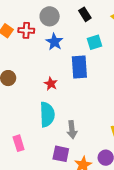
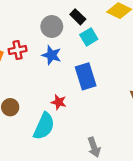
gray circle: (50, 16) -> (52, 27), moved
cyan square: (94, 42) -> (89, 37), moved
cyan semicircle: (47, 114) -> (44, 126), moved, turned 40

